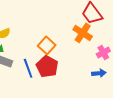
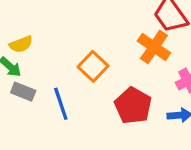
red pentagon: (47, 67) -> (133, 106), moved

